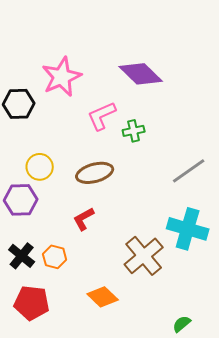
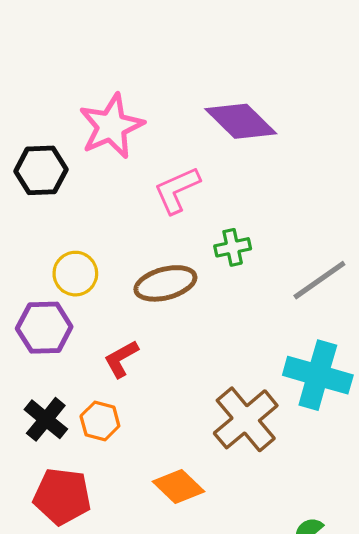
green cross: (134, 131) -> (233, 247), moved
red L-shape: (84, 219) -> (121, 359), moved

